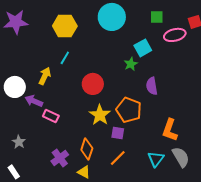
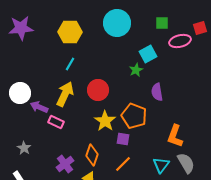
yellow arrow: (45, 76) -> (65, 94), moved, size x1.4

